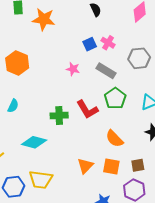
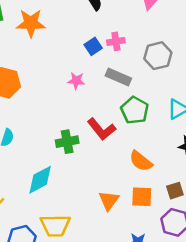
pink cross: (108, 43) -> (116, 41), turned -32
cyan diamond: (34, 142) -> (40, 180), turned -35

